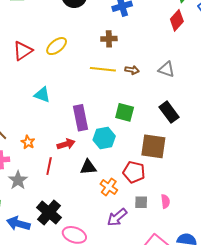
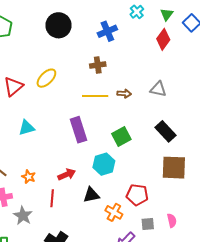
cyan triangle: (42, 95) -> (27, 128), moved, turned -30
green square: (125, 112) -> (121, 137), turned -36
purple rectangle: (81, 118) -> (78, 130), moved
brown square: (153, 146) -> (174, 168), moved

